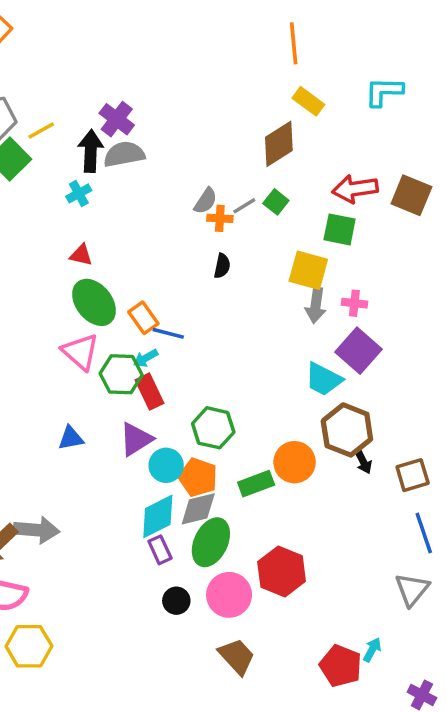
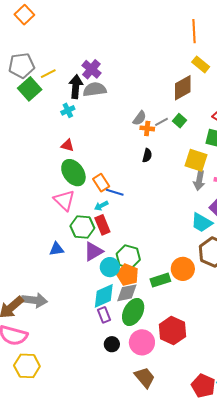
green hexagon: (121, 374) -> (82, 227), moved
green hexagon: (213, 428) -> (128, 257), moved

